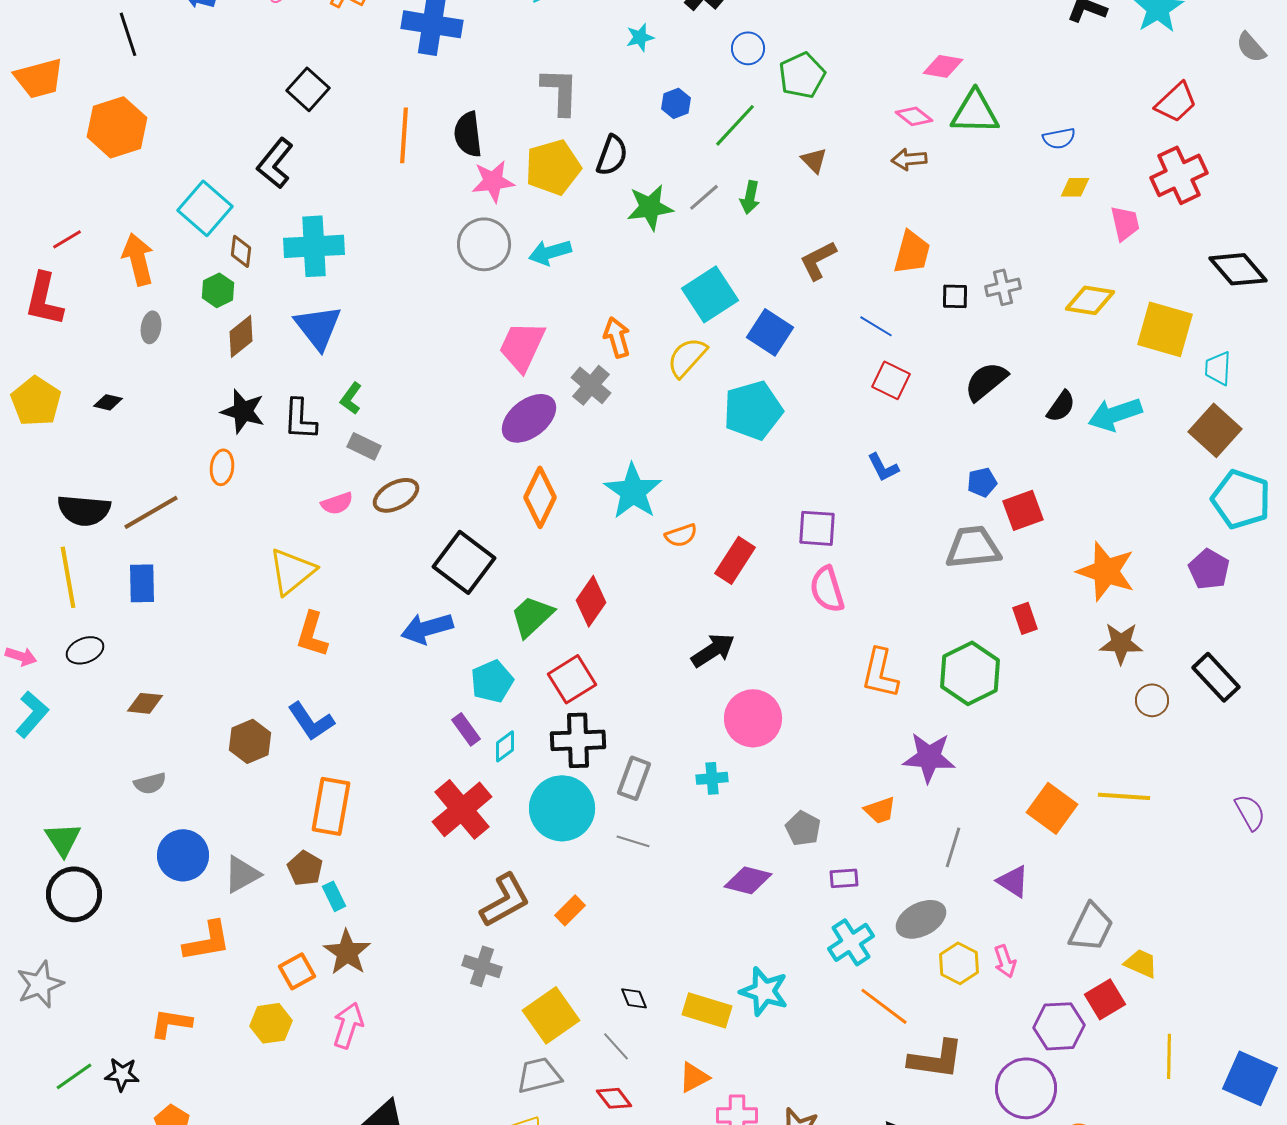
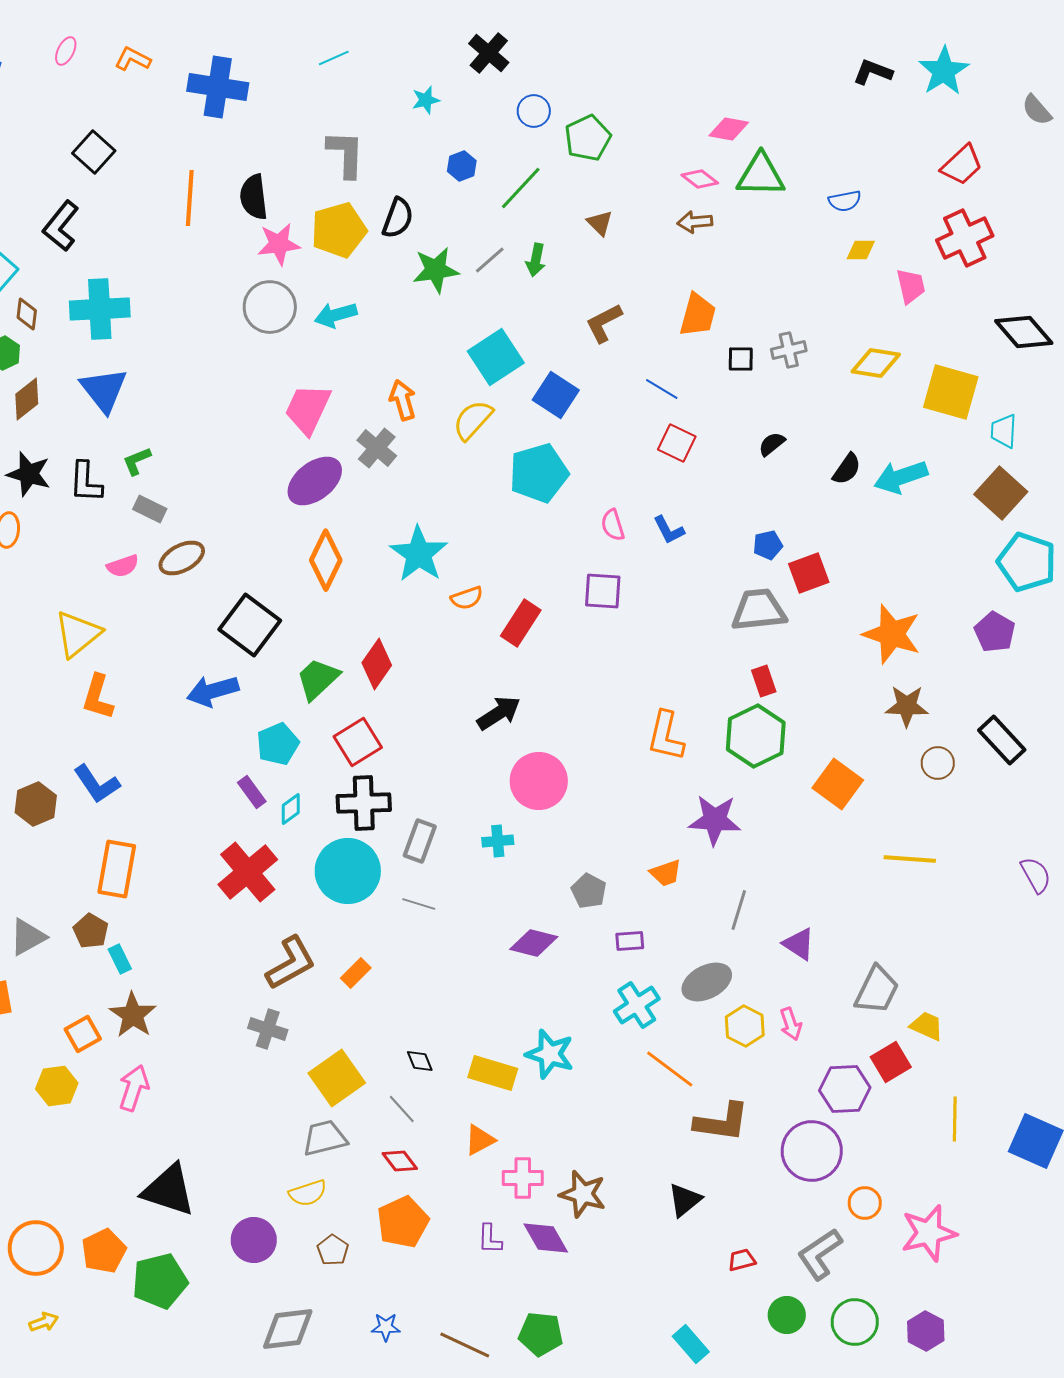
black semicircle: (986, 381) -> (772, 444), size x0.6
green L-shape: (351, 398) -> (137, 461), turned 32
pink semicircle: (827, 589) -> (613, 525), moved, size x0.7
red rectangle: (1025, 618) -> (764, 681), moved
orange square: (1052, 808) -> (838, 784), moved

